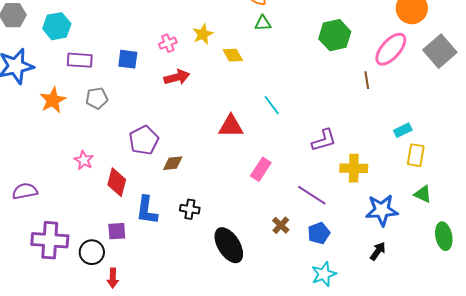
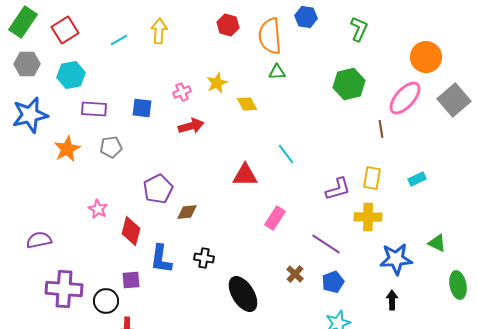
yellow rectangle: (416, 155) -> (372, 178), moved
black arrow: (378, 251) -> (392, 300), turned -36

